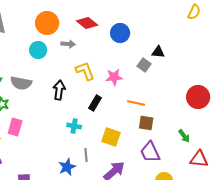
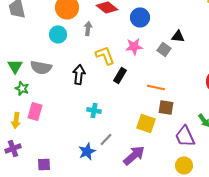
gray arrow: (68, 44) -> (88, 28), turned -88
pink star: (114, 77) -> (134, 46), moved
black rectangle: (95, 103) -> (120, 75), moved
yellow square: (111, 137) -> (146, 123), moved
purple trapezoid: (150, 152) -> (185, 136), moved
gray line: (86, 155) -> (106, 139), turned 48

